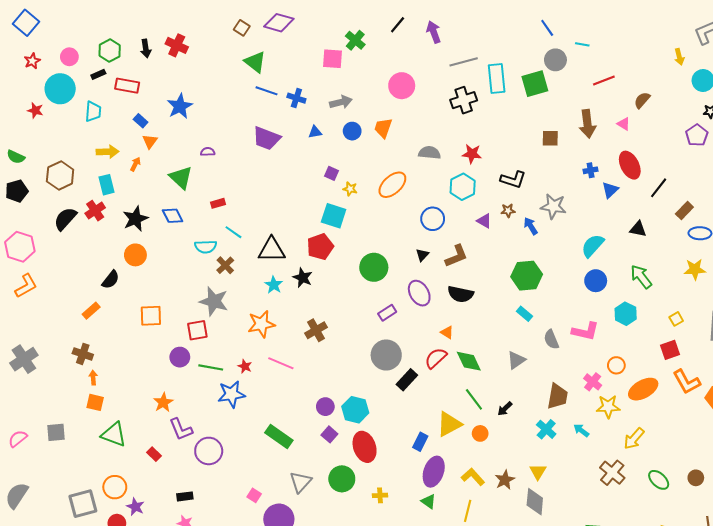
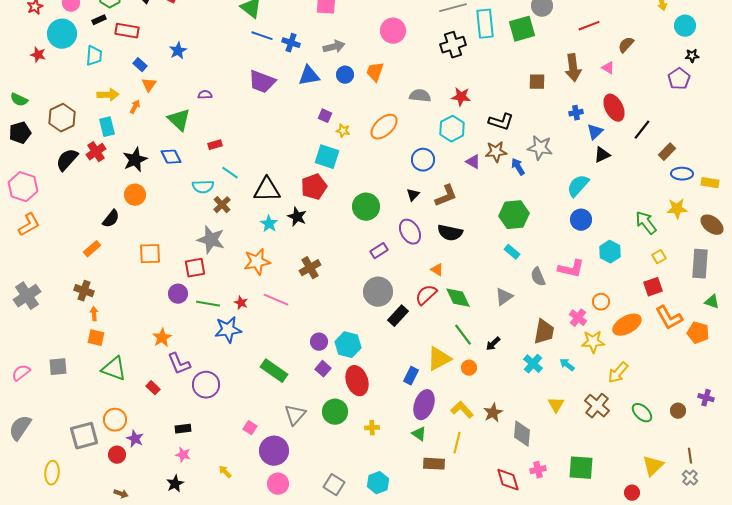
blue star: (180, 106) -> (178, 51), size x0.7
blue triangle: (315, 132) -> (309, 76), size x1.6
brown star: (508, 211) -> (496, 152), size x1.5
black triangle: (638, 229) -> (602, 155), moved, turned -36
green arrow: (641, 277) -> (646, 223), moved
yellow triangle: (538, 472) -> (556, 405), moved

